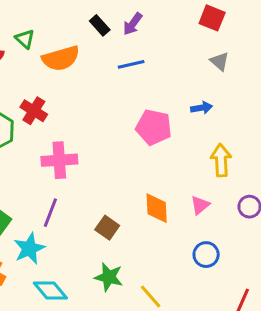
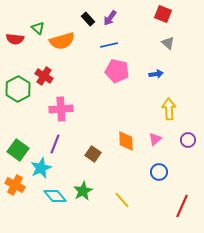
pink pentagon: (154, 127) -> (117, 71), moved
green star: (109, 277) -> (83, 191), moved, turned 30

